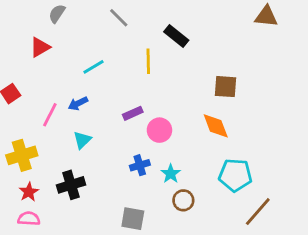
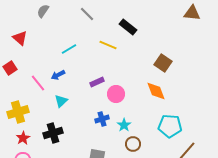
red triangle: (40, 47) -> (20, 38), moved, turned -49
yellow line: (148, 61) -> (108, 45), turned -66
brown square: (225, 87) -> (163, 63), turned 30
pink line: (50, 115) -> (38, 83), turned -66

